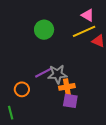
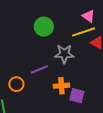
gray star: (57, 74) -> (64, 54), moved
purple square: (70, 101) -> (77, 96), moved

